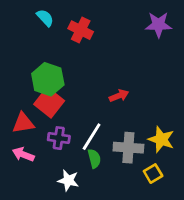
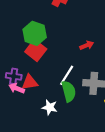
red triangle: (23, 123) -> (30, 82), moved
purple cross: (59, 138) -> (14, 76), moved
green semicircle: (94, 159) -> (69, 91), size x1.5

